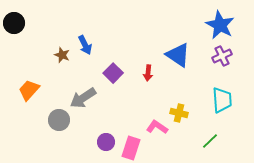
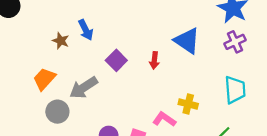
orange trapezoid: (29, 90) -> (44, 79), moved

